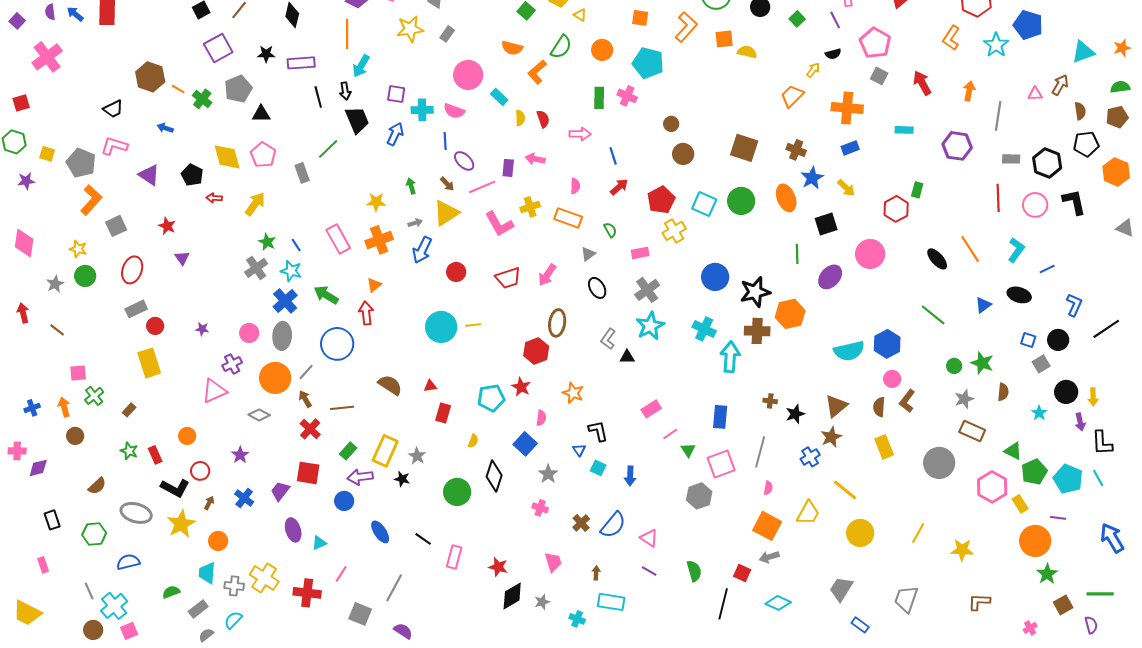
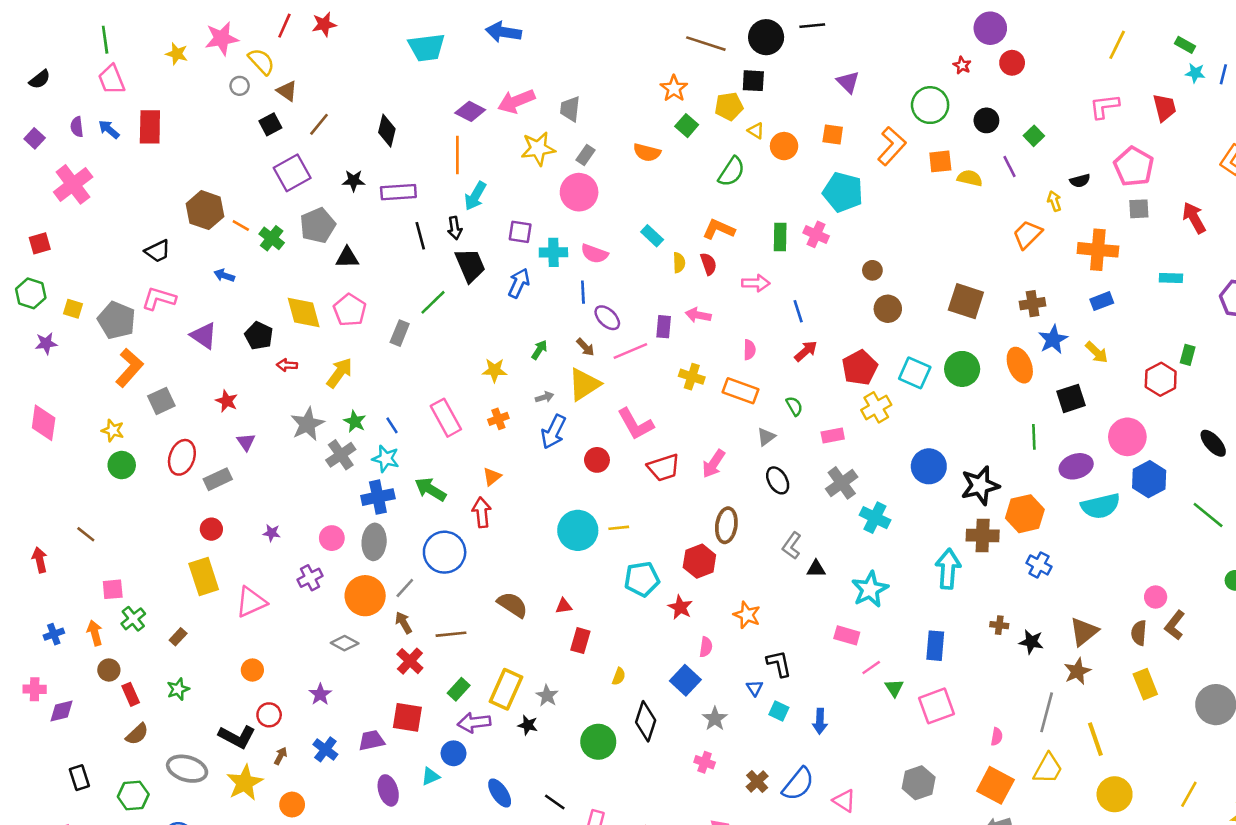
purple line: (835, 20) -> (1010, 167), moved
orange semicircle: (512, 48) -> (647, 152), moved
orange circle: (602, 50) -> (784, 146), moved
yellow arrow: (813, 70) -> (1054, 201), turned -56
orange L-shape: (537, 72) -> (719, 229), moved, turned 65
pink circle: (468, 75) -> (579, 192), moved
gray square: (879, 76) -> (1139, 209), turned -30
brown cross: (796, 150) -> (1033, 304), turned -30
gray rectangle: (302, 173) -> (400, 333), turned 42
green arrow: (411, 186) -> (539, 350), turned 49
yellow cross: (530, 207) -> (692, 377), turned 36
pink L-shape: (499, 224) -> (635, 424), moved
orange cross: (379, 240) -> (498, 419), size x0.6
purple ellipse: (830, 277) -> (1076, 466), turned 30
gray star: (55, 284) -> (307, 424), moved, size x1.5
blue cross: (285, 301) -> (378, 497), turned 30
gray rectangle: (136, 309) -> (218, 479), moved
red arrow: (23, 313) -> (40, 560), moved
cyan star: (650, 326) -> (870, 589), moved
cyan cross: (704, 329) -> (875, 518), moved
blue hexagon: (887, 344) -> (1149, 479), moved
cyan semicircle: (849, 351) -> (1100, 506), moved
pink triangle: (214, 391) -> (251, 602), moved
cyan pentagon: (491, 398) -> (642, 579), moved
pink rectangle: (651, 409) -> (847, 635), turned 48
black star: (795, 414) -> (1031, 642), turned 30
green star: (129, 451) -> (178, 689), turned 30
gray line: (760, 452) -> (1047, 712), moved
red rectangle: (155, 455) -> (131, 694), moved
blue cross: (810, 457) -> (1039, 565), moved, turned -30
yellow line: (845, 490) -> (1095, 739), turned 32
purple trapezoid: (280, 491) -> (372, 740), turned 40
gray hexagon: (699, 496) -> (919, 783), moved
cyan triangle: (319, 543) -> (430, 776), moved

